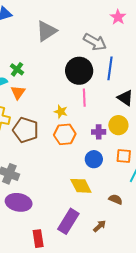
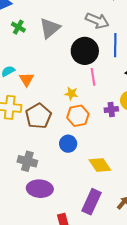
gray triangle: (46, 31) -> (50, 28), moved
green cross: (17, 69) -> (18, 27), moved
brown pentagon: (26, 130) -> (38, 116), turned 30
blue circle: (94, 159) -> (68, 144), moved

